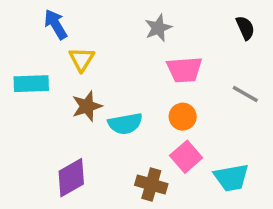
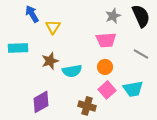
gray star: (158, 28) -> (113, 16), moved
black semicircle: (245, 28) -> (141, 16), size x1.6
yellow triangle: (82, 59) -> (53, 27), moved
cyan trapezoid: (231, 178) -> (133, 89), moved

